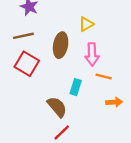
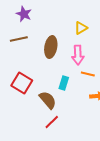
yellow triangle: (86, 24) -> (81, 28), moved
red square: (27, 64) -> (22, 83), moved

